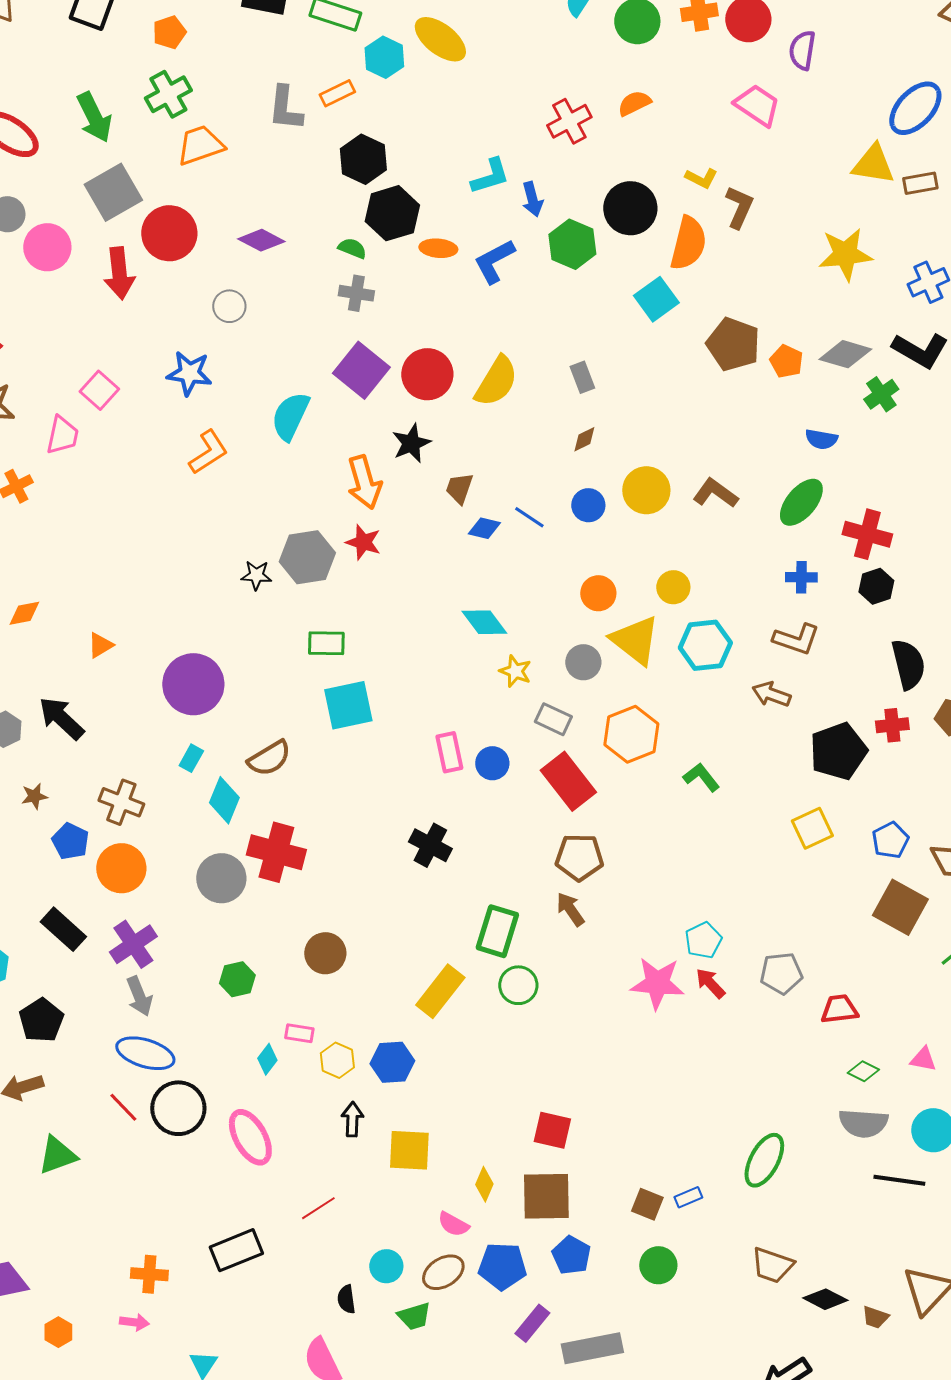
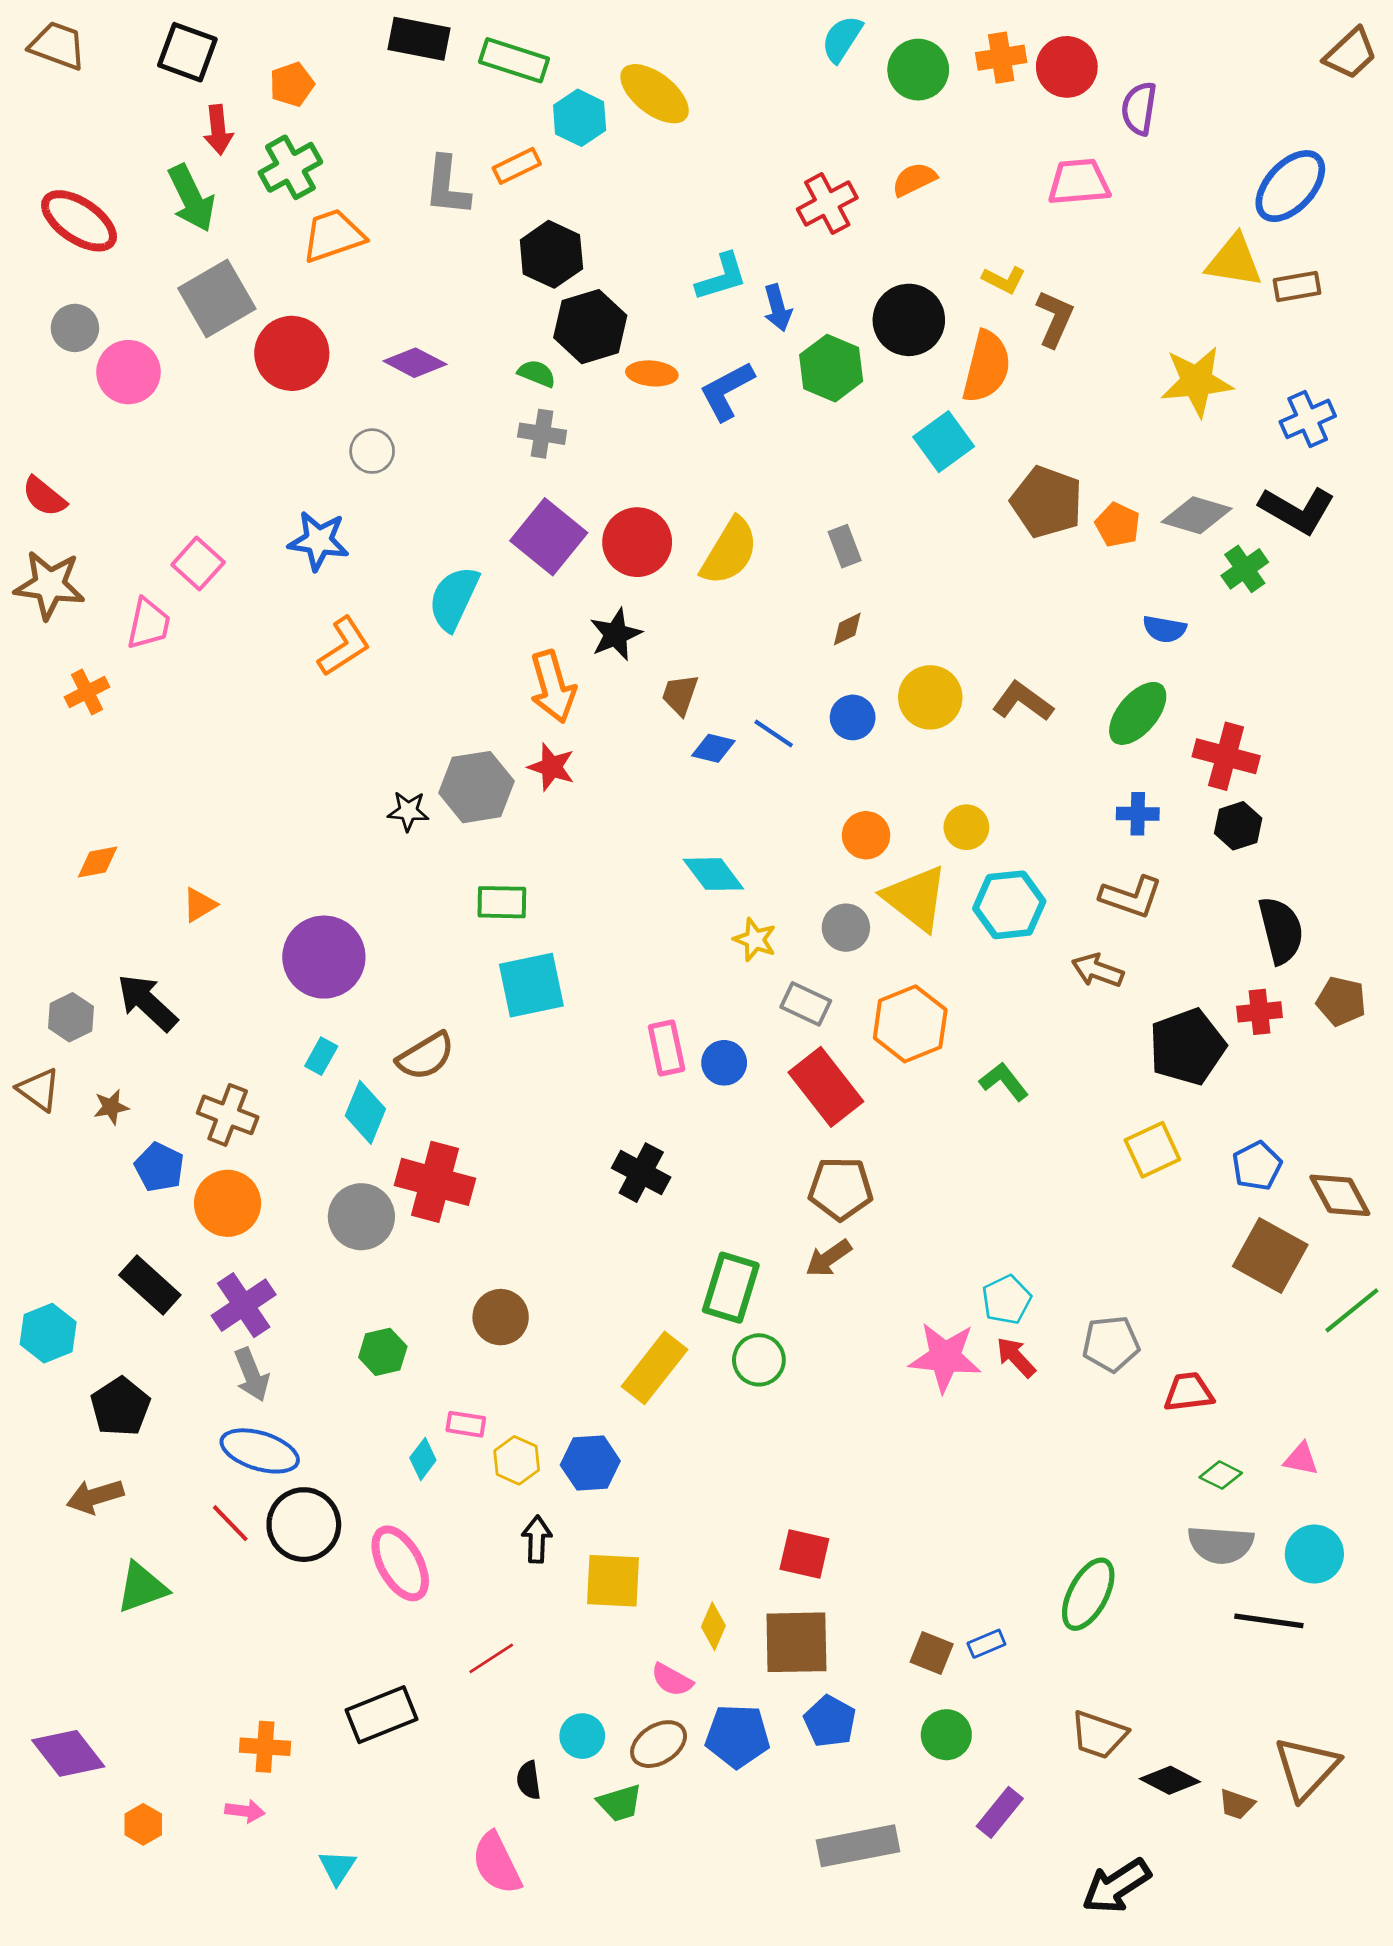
pink trapezoid: (757, 105) -> (1079, 182), turned -39
red arrow: (119, 273) -> (218, 130), moved, size x0.7
brown arrow: (570, 909) -> (829, 1258), turned -90
purple rectangle: (532, 1323) -> (1000, 1812), moved

